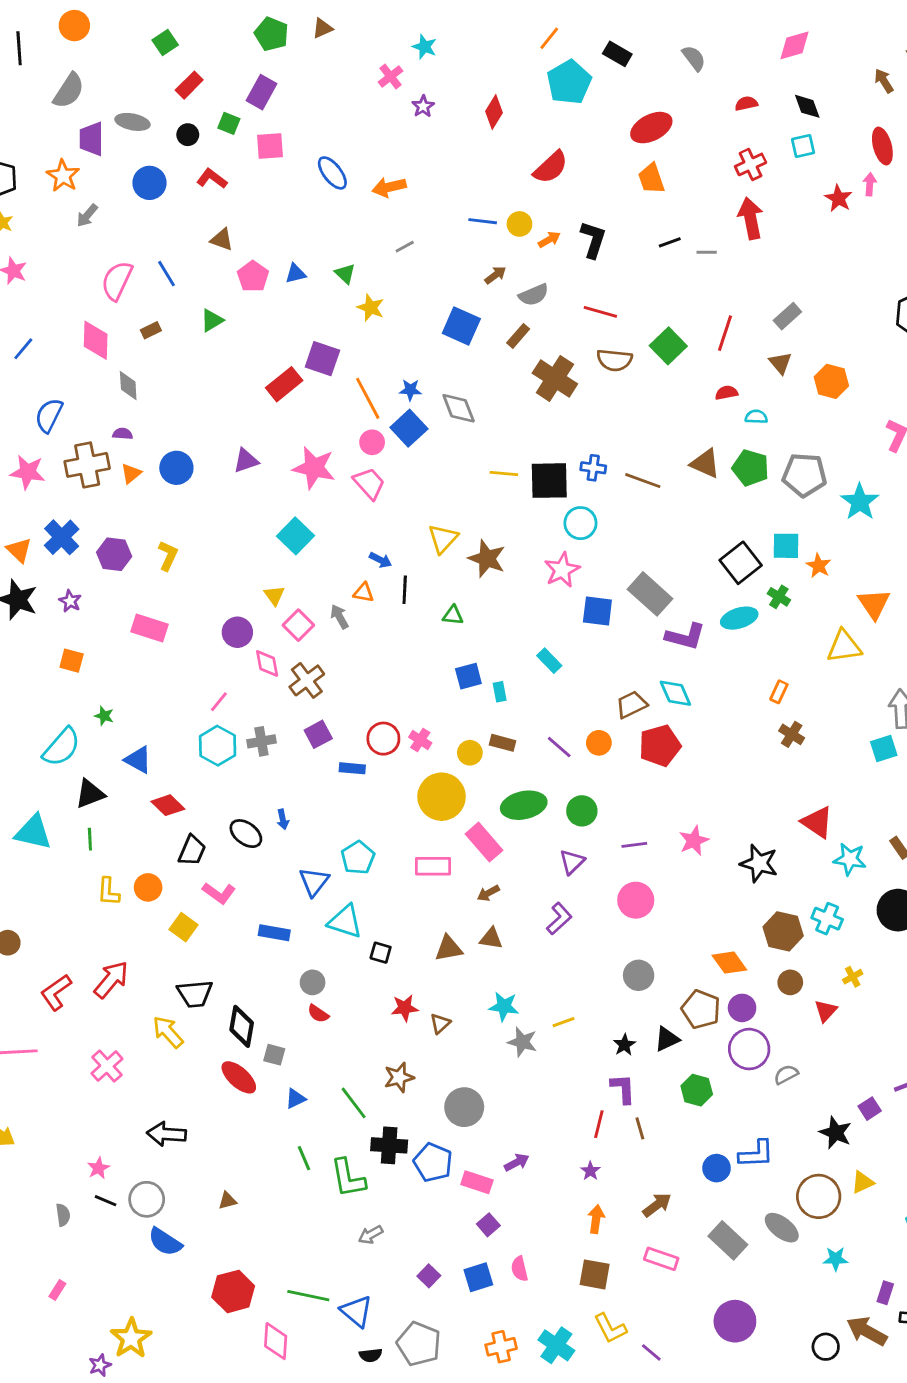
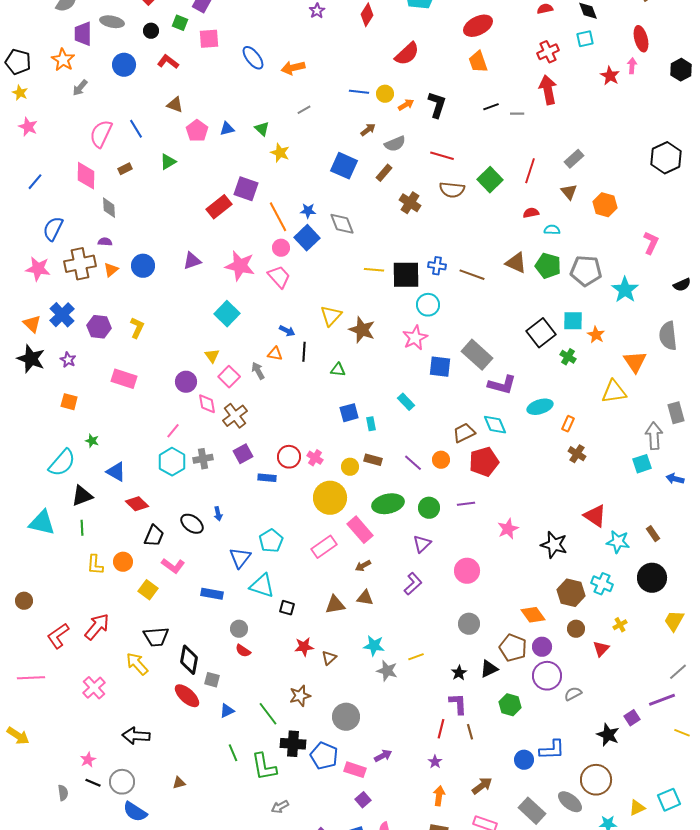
brown cross: (555, 378) -> (410, 203), size x0.7
cyan ellipse: (739, 618) -> (540, 407), moved
purple line: (634, 845) -> (466, 504), moved
pink rectangle: (433, 866) -> (324, 547), turned -35
yellow triangle: (863, 1182) -> (637, 808), moved

